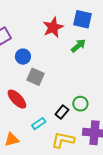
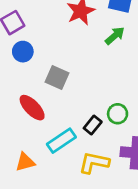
blue circle: (23, 57) -> (23, 52), moved
cyan rectangle: (39, 124) -> (61, 141), size x1.5

